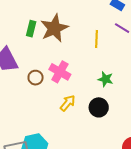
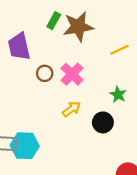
yellow line: (96, 39) -> (120, 50), turned 48

